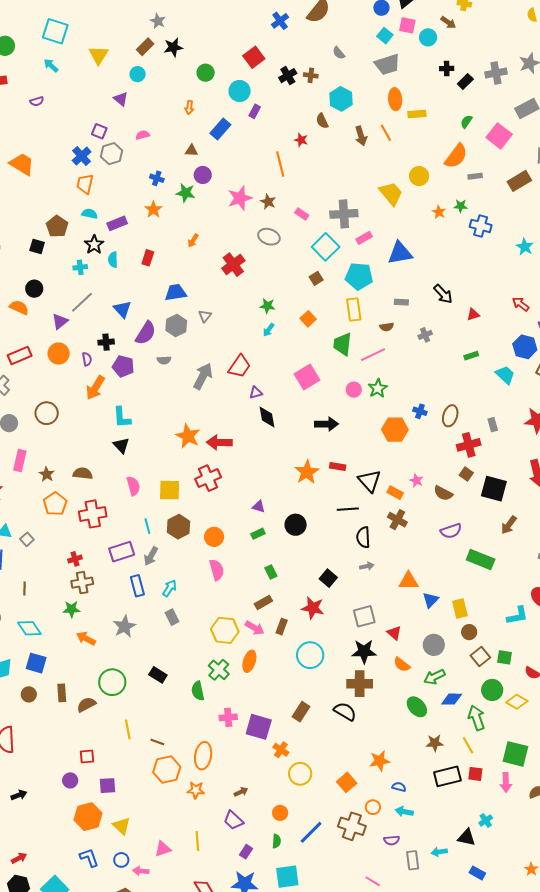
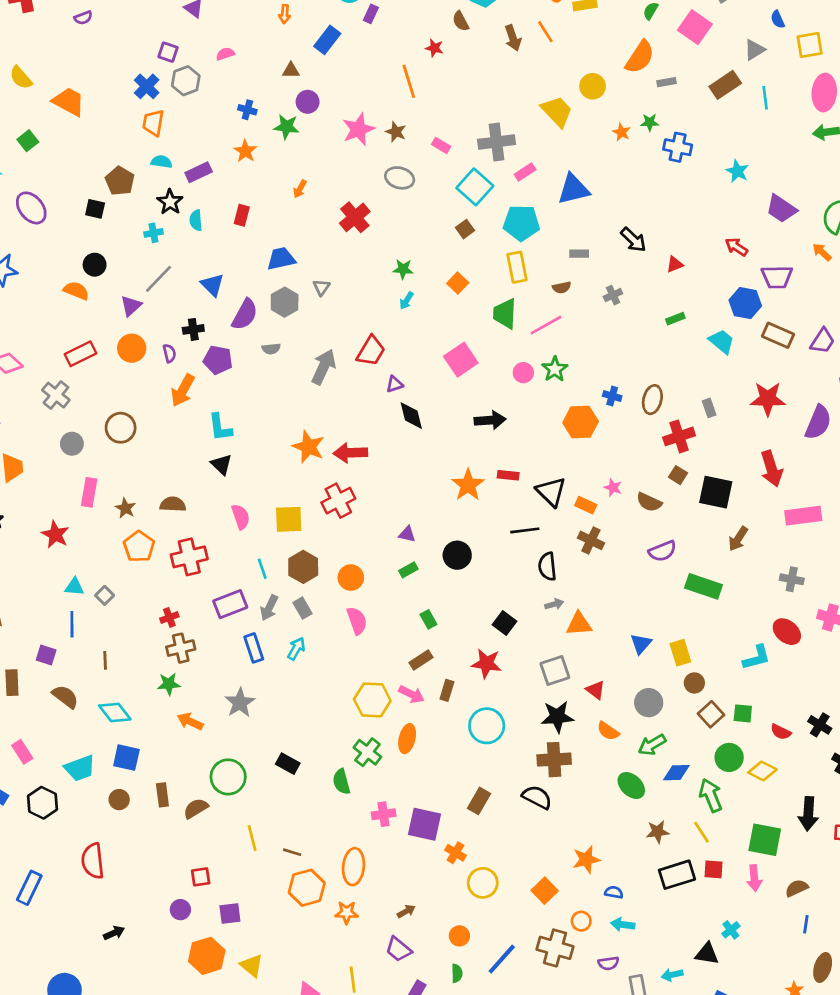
orange triangle: (409, 581) -> (579, 624), moved
gray rectangle: (172, 617) -> (302, 608), moved

